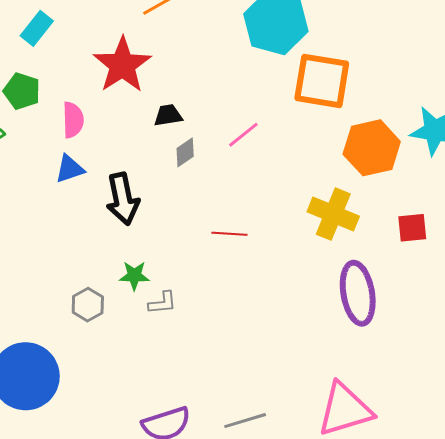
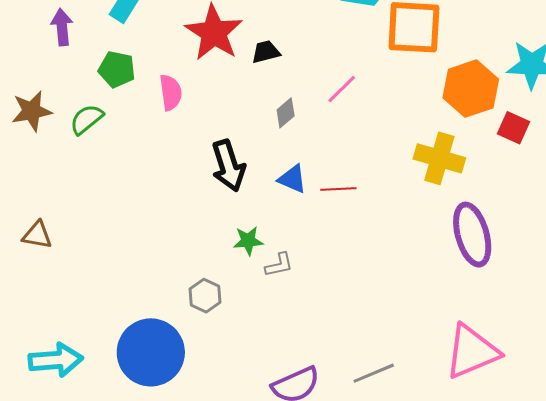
black trapezoid: (168, 115) -> (266, 52), moved
blue triangle: (70, 169) -> (292, 179), moved, turned 48
red square: (412, 228) -> (514, 128), moved, turned 36
gray hexagon: (88, 305) -> (205, 296), moved

